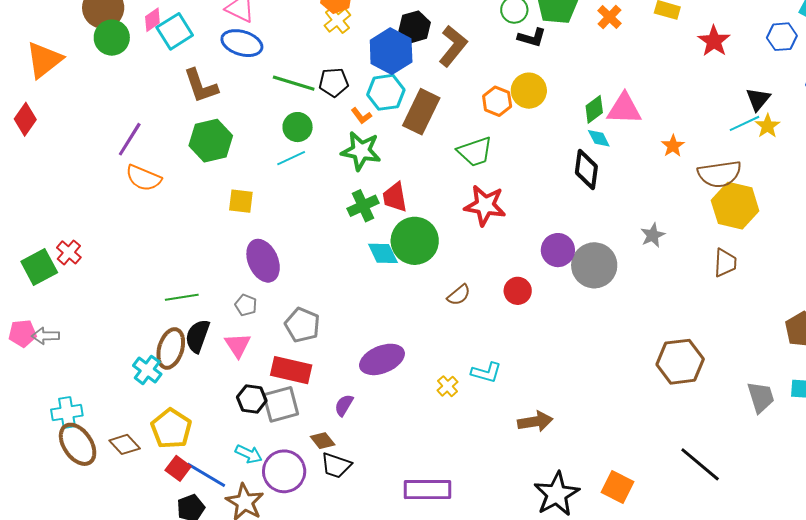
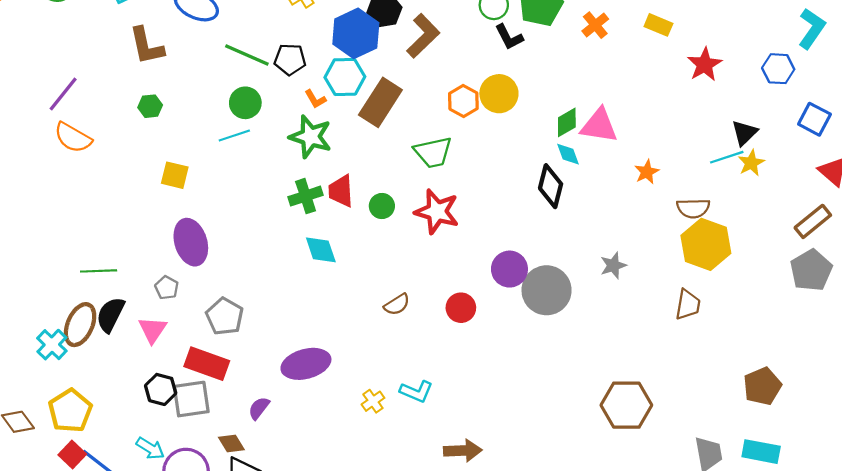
black L-shape: (532, 38) -> (509, 37), turned 40
green hexagon: (211, 141) -> (150, 106), size x0.5
brown semicircle: (719, 174) -> (693, 208), size x0.7
green circle: (415, 241) -> (382, 206), moved, size x0.5

